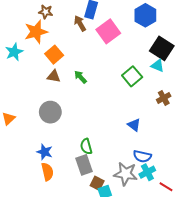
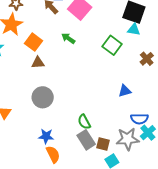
green arrow: (80, 77) -> (68, 38), moved
blue triangle: (134, 125) -> (125, 91), turned -40
brown square: (97, 183) -> (103, 144), moved

